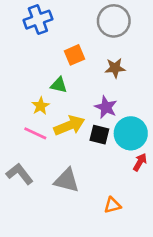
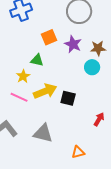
brown star: (115, 68) -> (98, 48), moved
purple star: (106, 107) -> (73, 44), moved
cyan circle: (131, 133) -> (92, 67), moved, size x0.6

